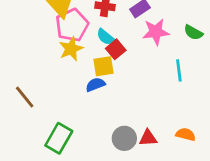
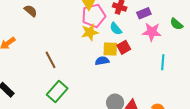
green semicircle: (193, 33) -> (176, 24), moved
red square: (116, 49) -> (124, 47), moved
green rectangle: (59, 138) -> (57, 92), moved

